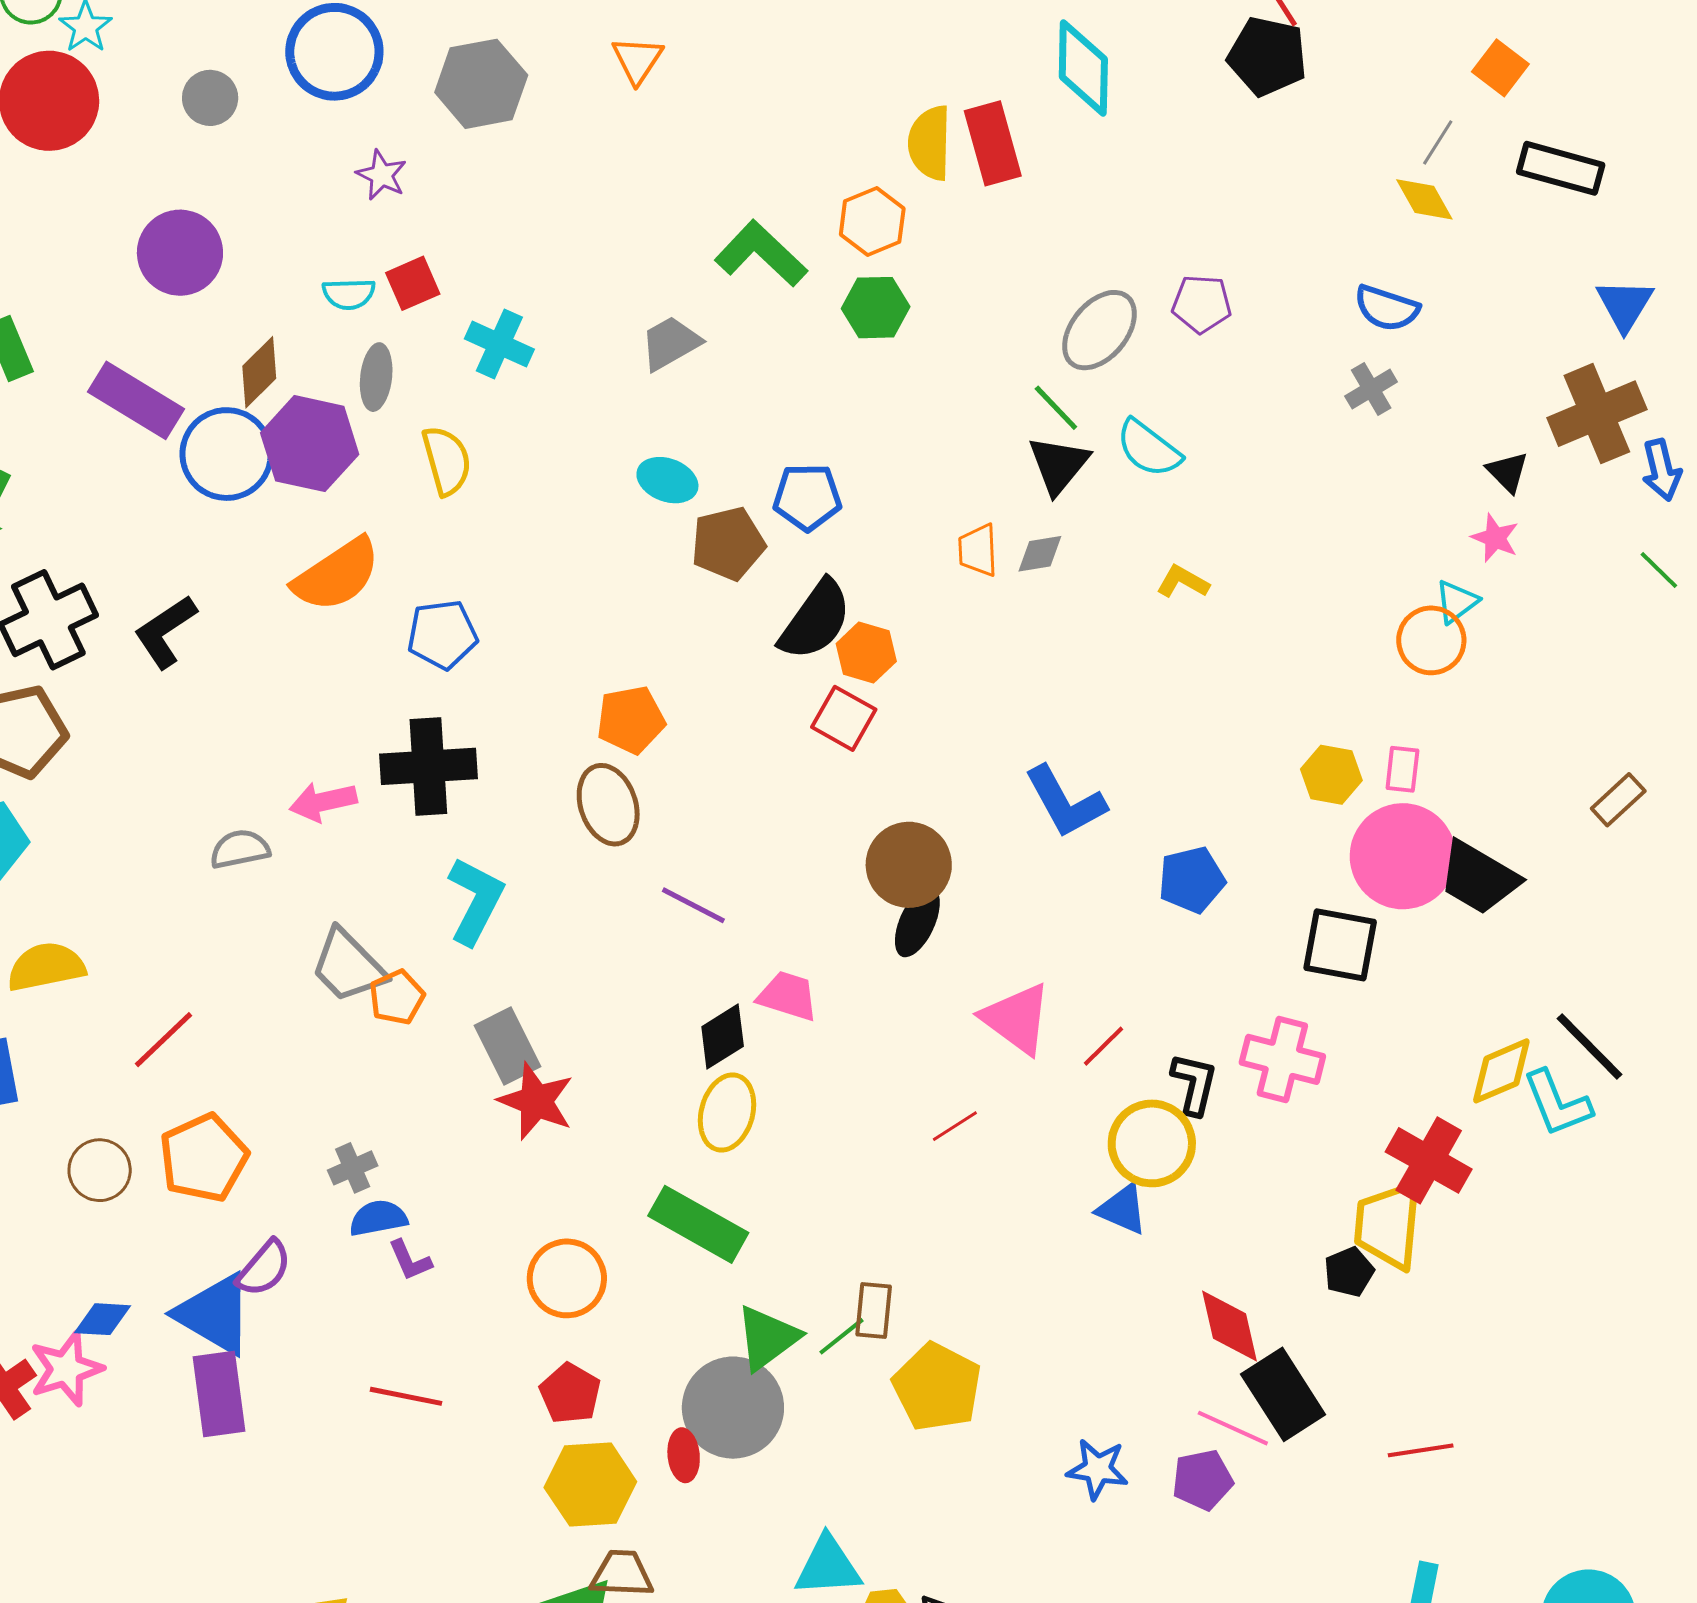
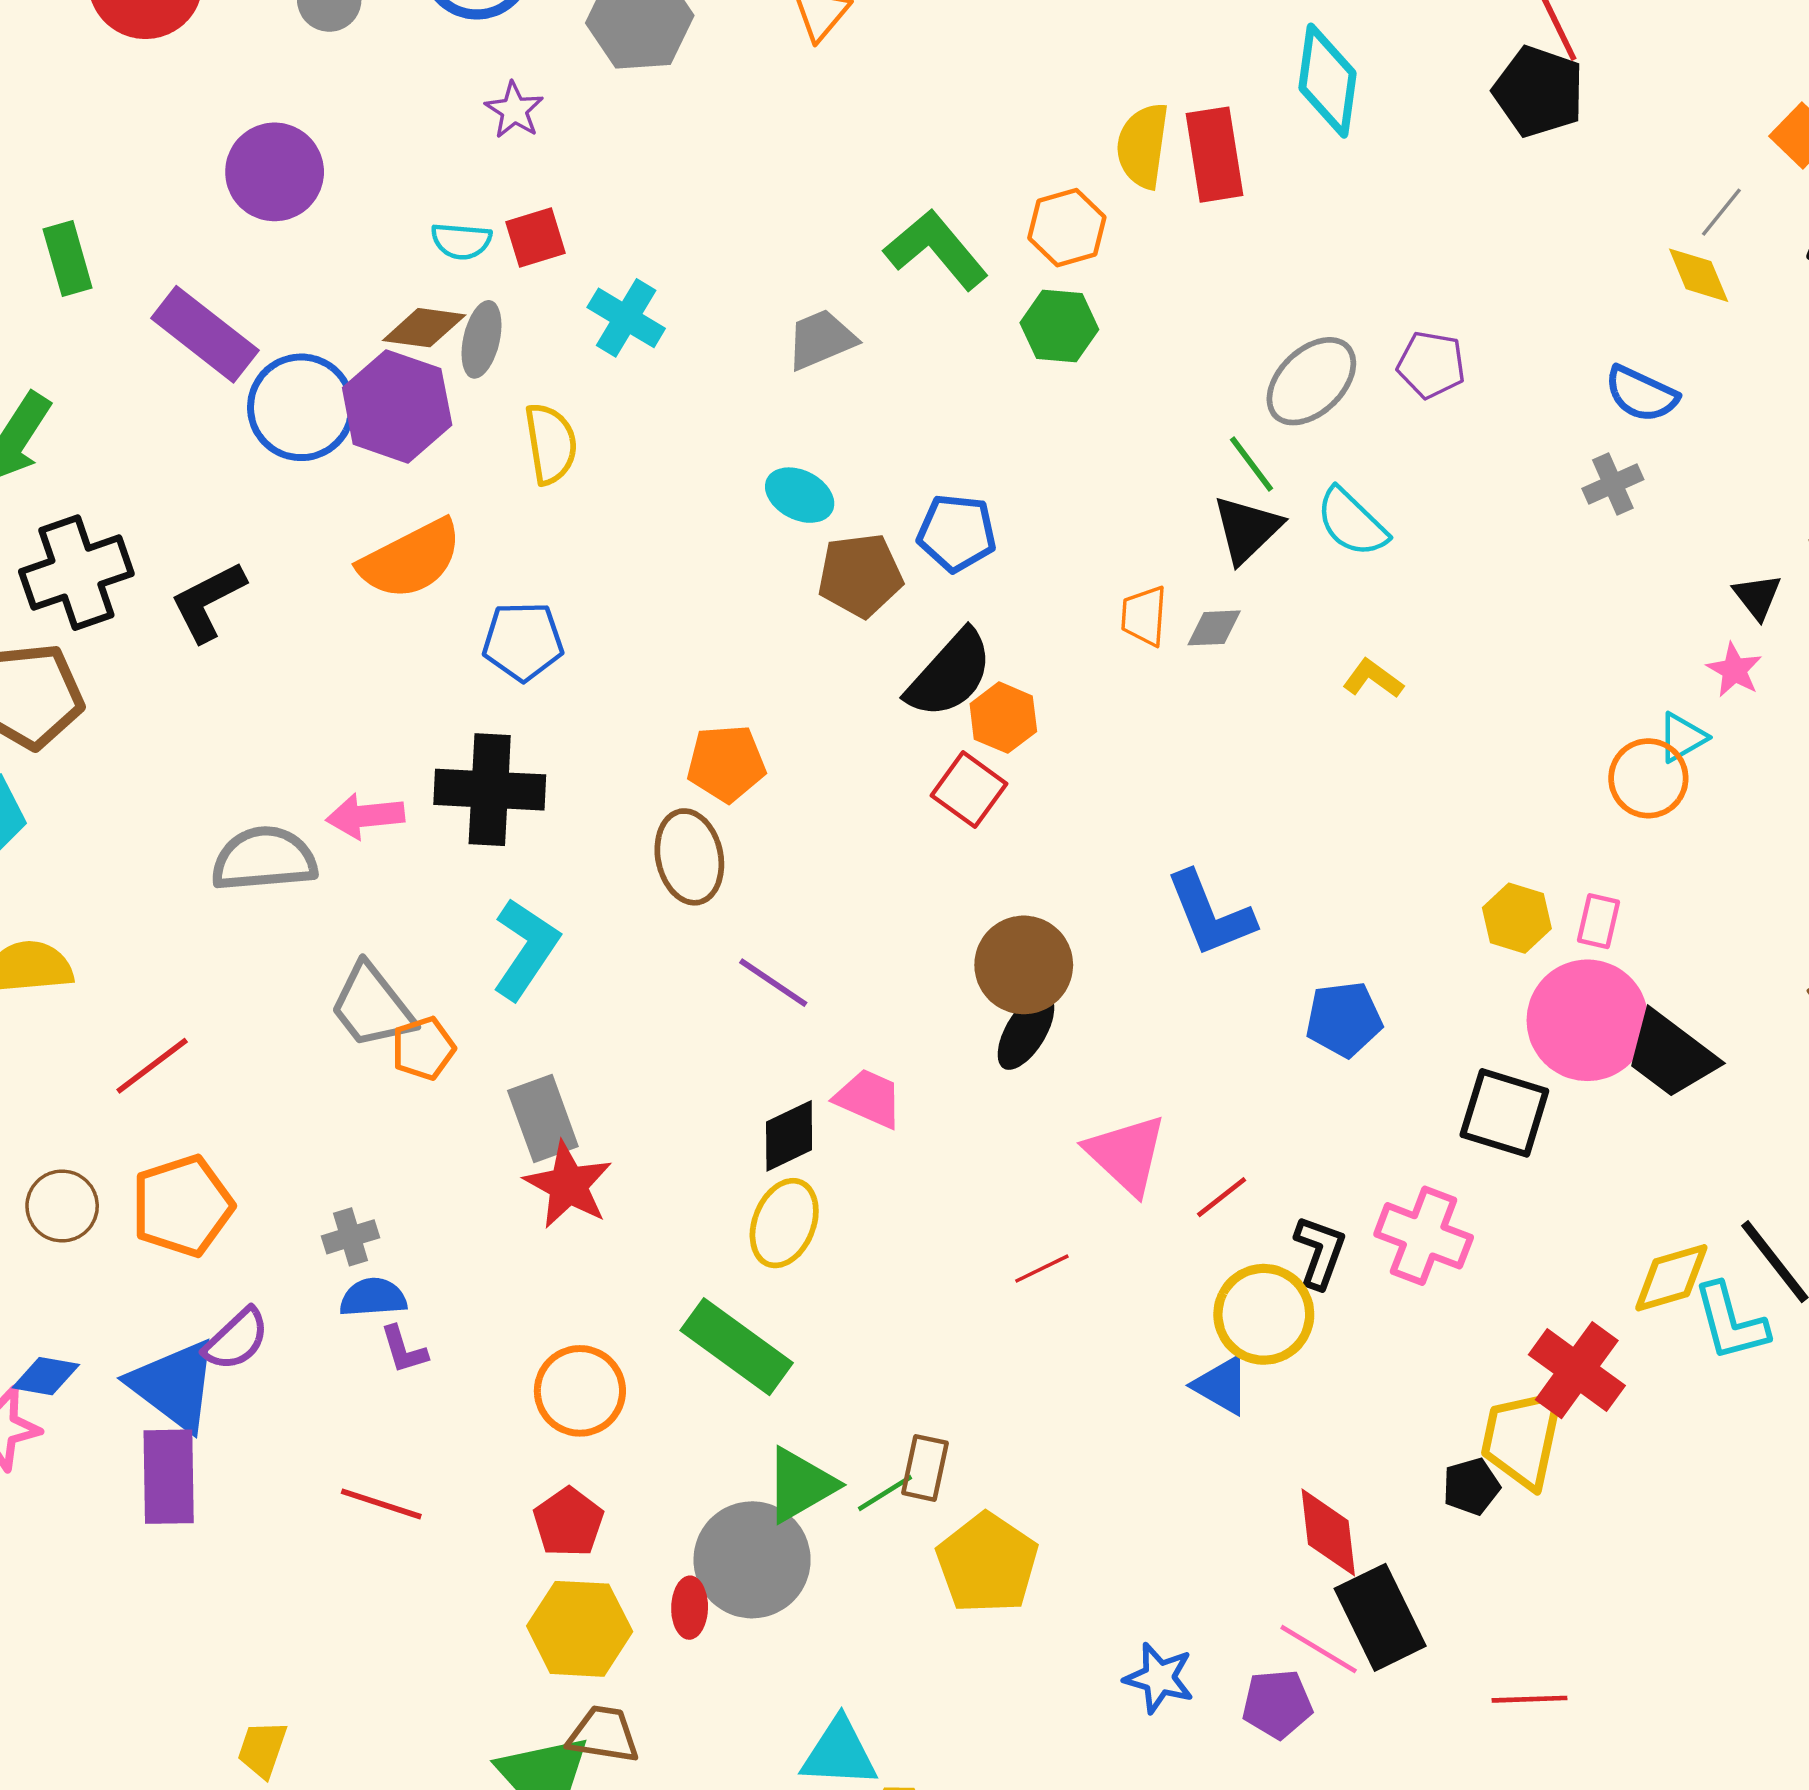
brown diamond: (259, 372) -> (424, 328), moved, turned 46
gray semicircle: (240, 849) -> (264, 859), size x1.5

